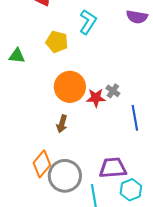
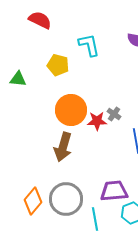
cyan L-shape: (88, 22) -> (89, 45), turned -45
brown arrow: (62, 124) -> (63, 147), size x1.6
orange diamond: (42, 164) -> (33, 201), moved

